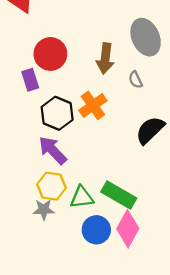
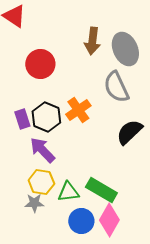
brown arrow: (105, 58) -> (92, 41), moved
purple rectangle: (30, 80) -> (22, 119), moved
gray semicircle: (136, 80) -> (116, 87), size x2.0

